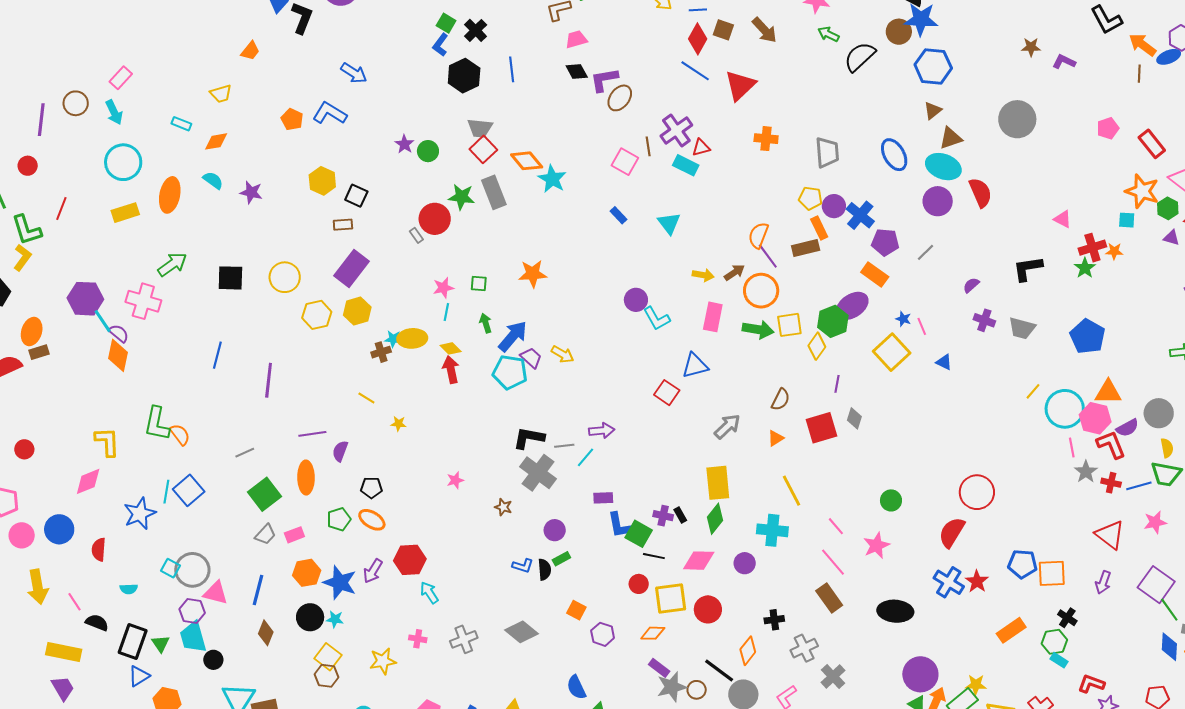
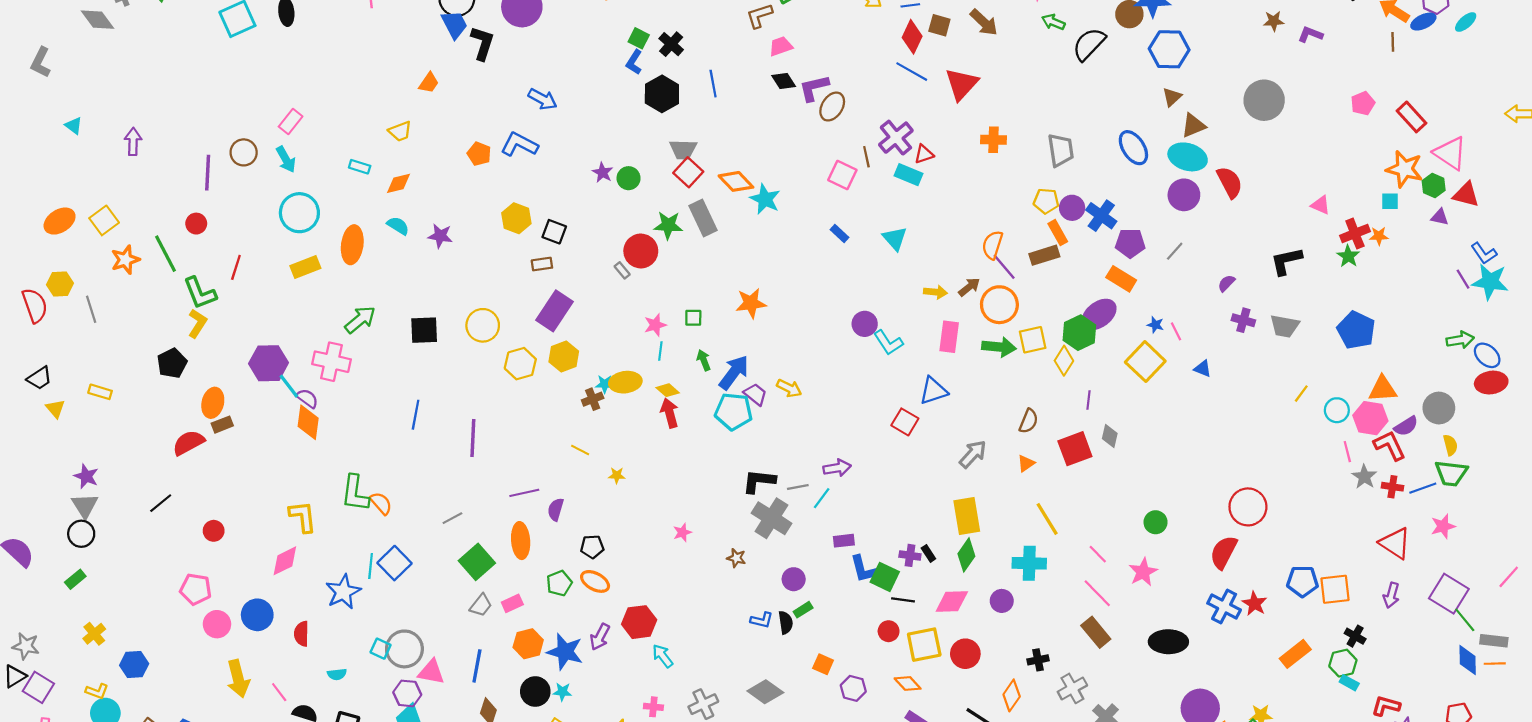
cyan circle: (1065, 409) -> (1337, 410), size x0.6
orange diamond: (653, 633) -> (908, 683), turned 50

